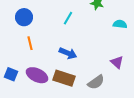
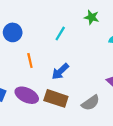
orange line: (30, 43) -> (30, 61), moved
blue arrow: (68, 53) -> (60, 71), turned 114

